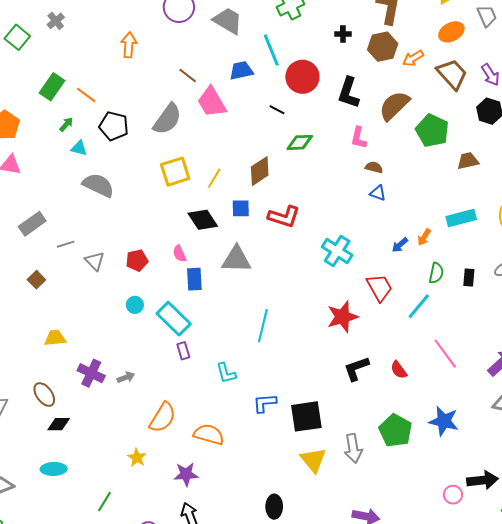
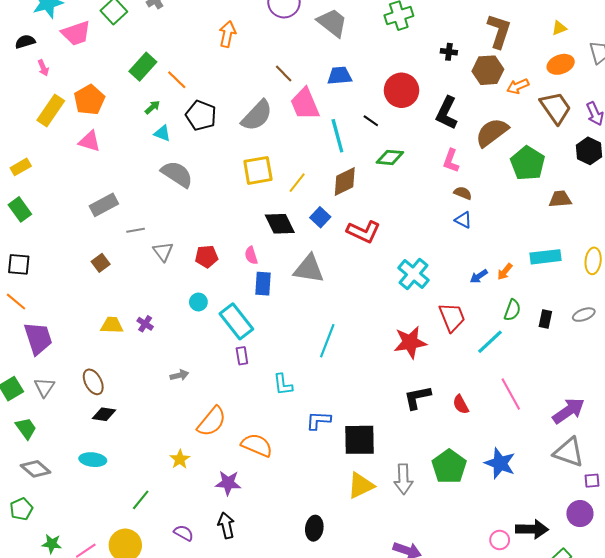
cyan line: (271, 50) -> (337, 136), moved
blue square: (241, 208) -> (320, 217), turned 36
purple cross: (91, 373) -> (145, 324), moved, size x0.6
yellow triangle: (313, 460) -> (361, 485), turned 36

